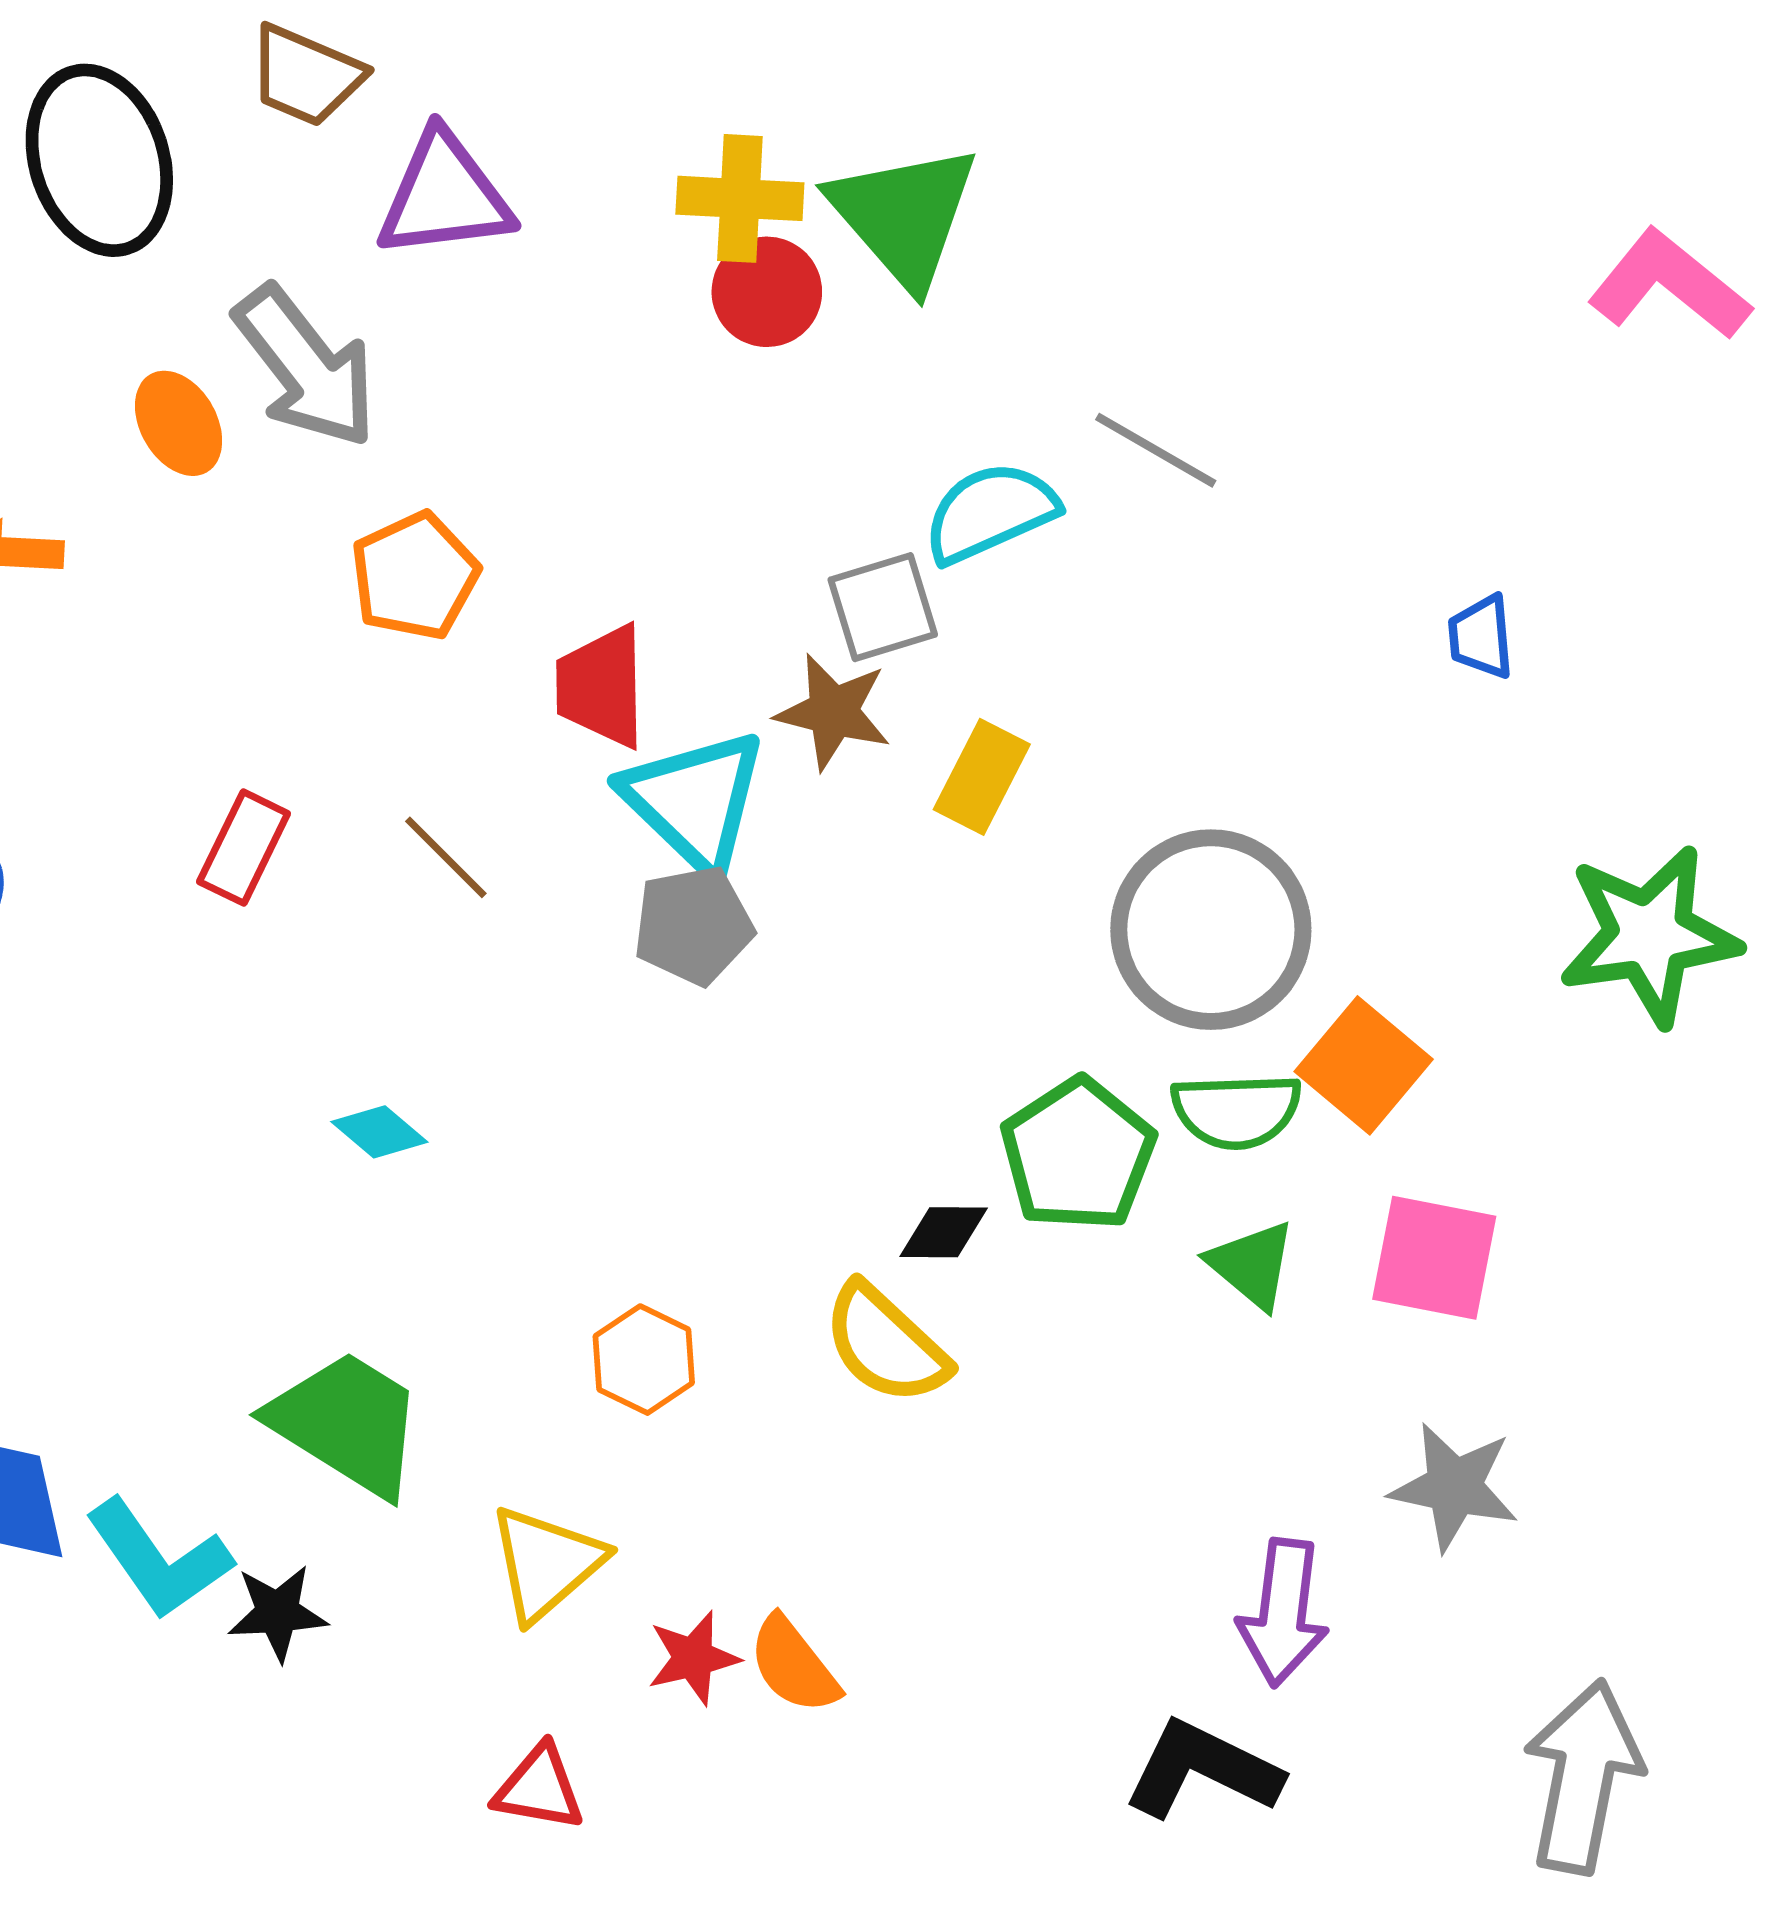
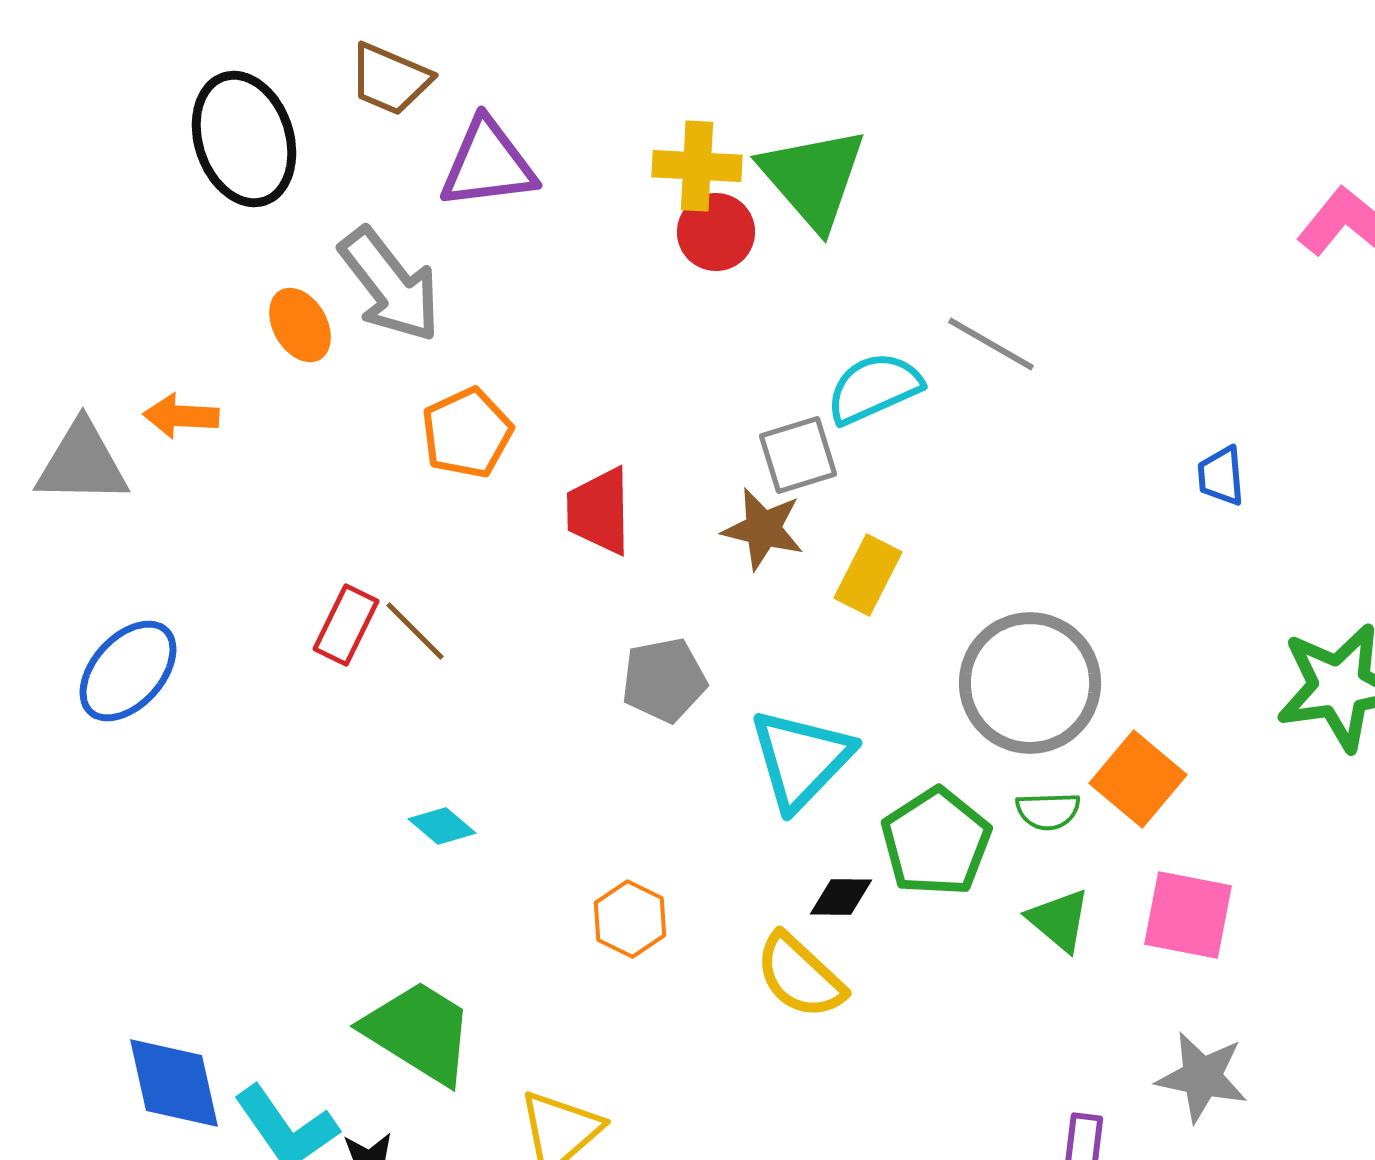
cyan triangle: (695, 801) -> (801, 759), moved, turned 30
brown line: (446, 857) -> (415, 631), moved
green semicircle: (1236, 1111) -> (1048, 811), size x0.7
orange hexagon: (644, 1360) -> (630, 919), moved

